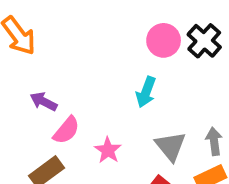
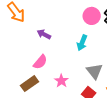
purple arrow: (44, 102) -> (44, 34), moved
pink star: (108, 150) -> (61, 81), moved

